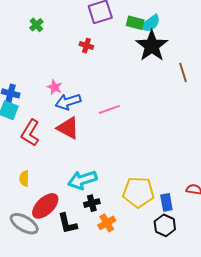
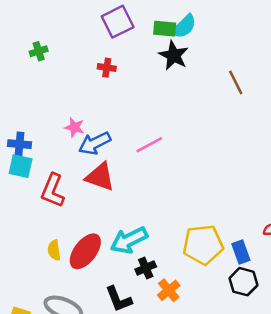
green cross: (36, 25) -> (39, 51), turned 32
black star: (152, 46) -> (174, 55), moved, size x0.7
red ellipse: (45, 206) -> (85, 251), moved

